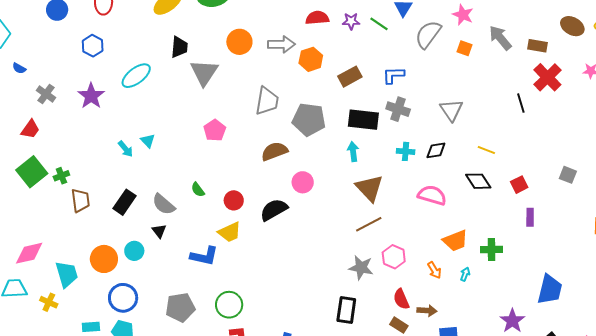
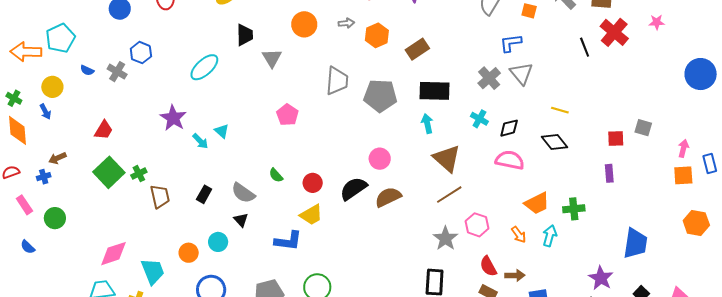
gray arrow: (281, 44) -> (346, 23), size x0.6
blue hexagon: (93, 46) -> (141, 53), moved
gray triangle: (204, 72) -> (272, 58), size x0.7
blue L-shape: (393, 75) -> (511, 43), moved
gray cross: (46, 94) -> (117, 72), moved
purple star: (91, 96) -> (173, 118), moved
black line: (521, 103) -> (585, 47), moved
gray cross: (398, 109) -> (489, 78), moved, turned 35
black diamond: (436, 150) -> (509, 128), moved
brown semicircle: (274, 151) -> (388, 197), moved
cyan cross: (406, 151) -> (479, 119), turned 30
red square: (519, 185) -> (616, 139), moved, turned 30
black rectangle: (125, 202) -> (204, 194), size x0.7
orange circle: (104, 259) -> (189, 253), size x0.7
gray star: (361, 268) -> (445, 238), turned 30
cyan arrow: (465, 274) -> (550, 236), size x1.5

